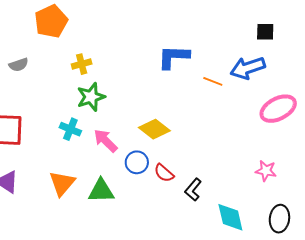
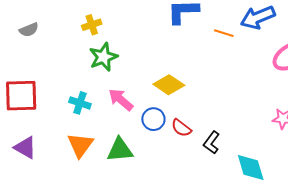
cyan cross: (70, 129) -> (80, 103), moved

